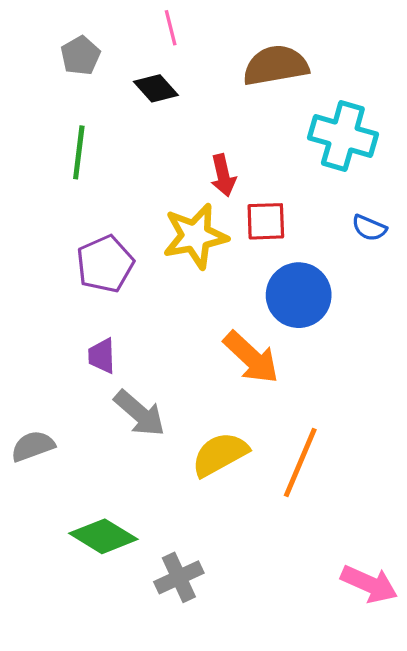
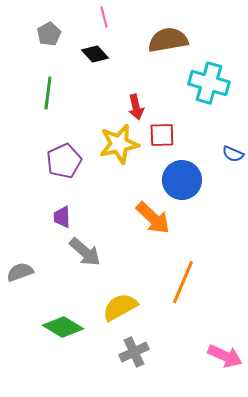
blue semicircle: (369, 228) -> (233, 154), moved
yellow semicircle: (220, 454) -> (120, 307), moved
gray cross: (179, 577) -> (134, 352), moved

